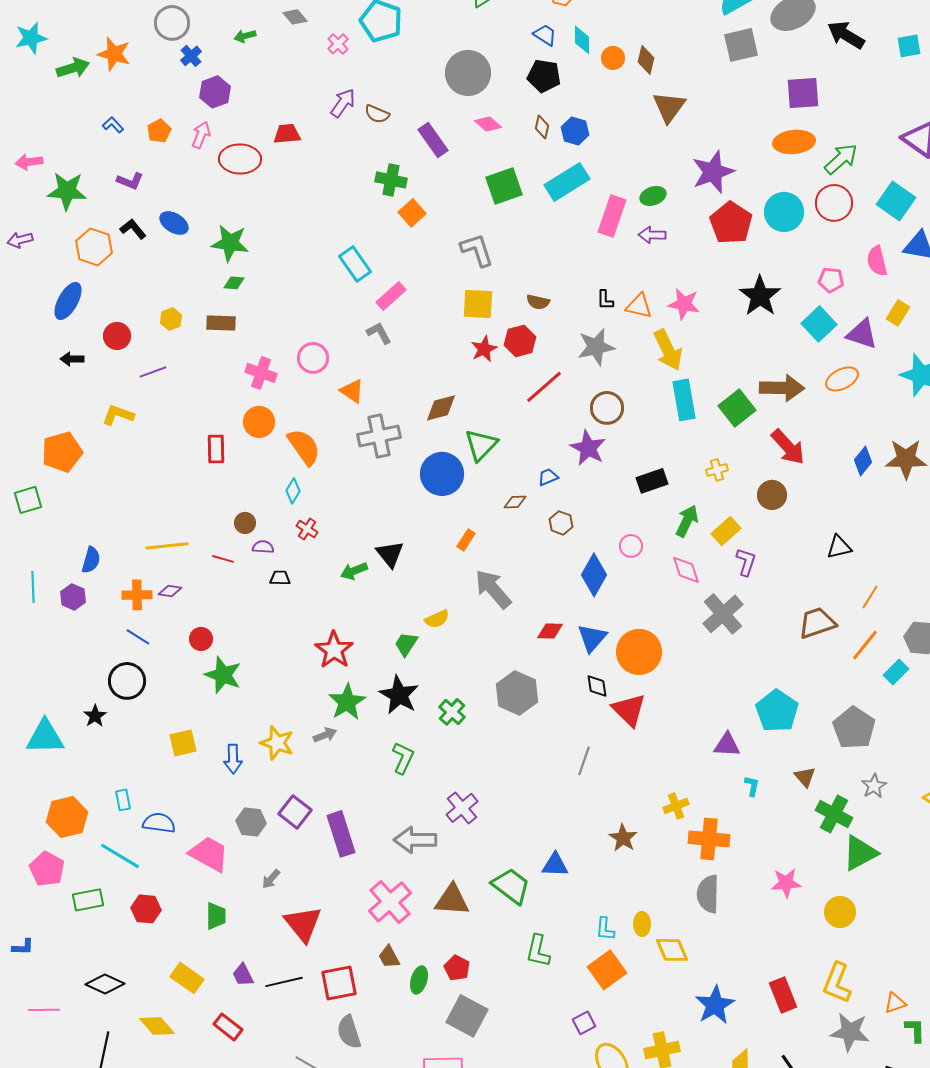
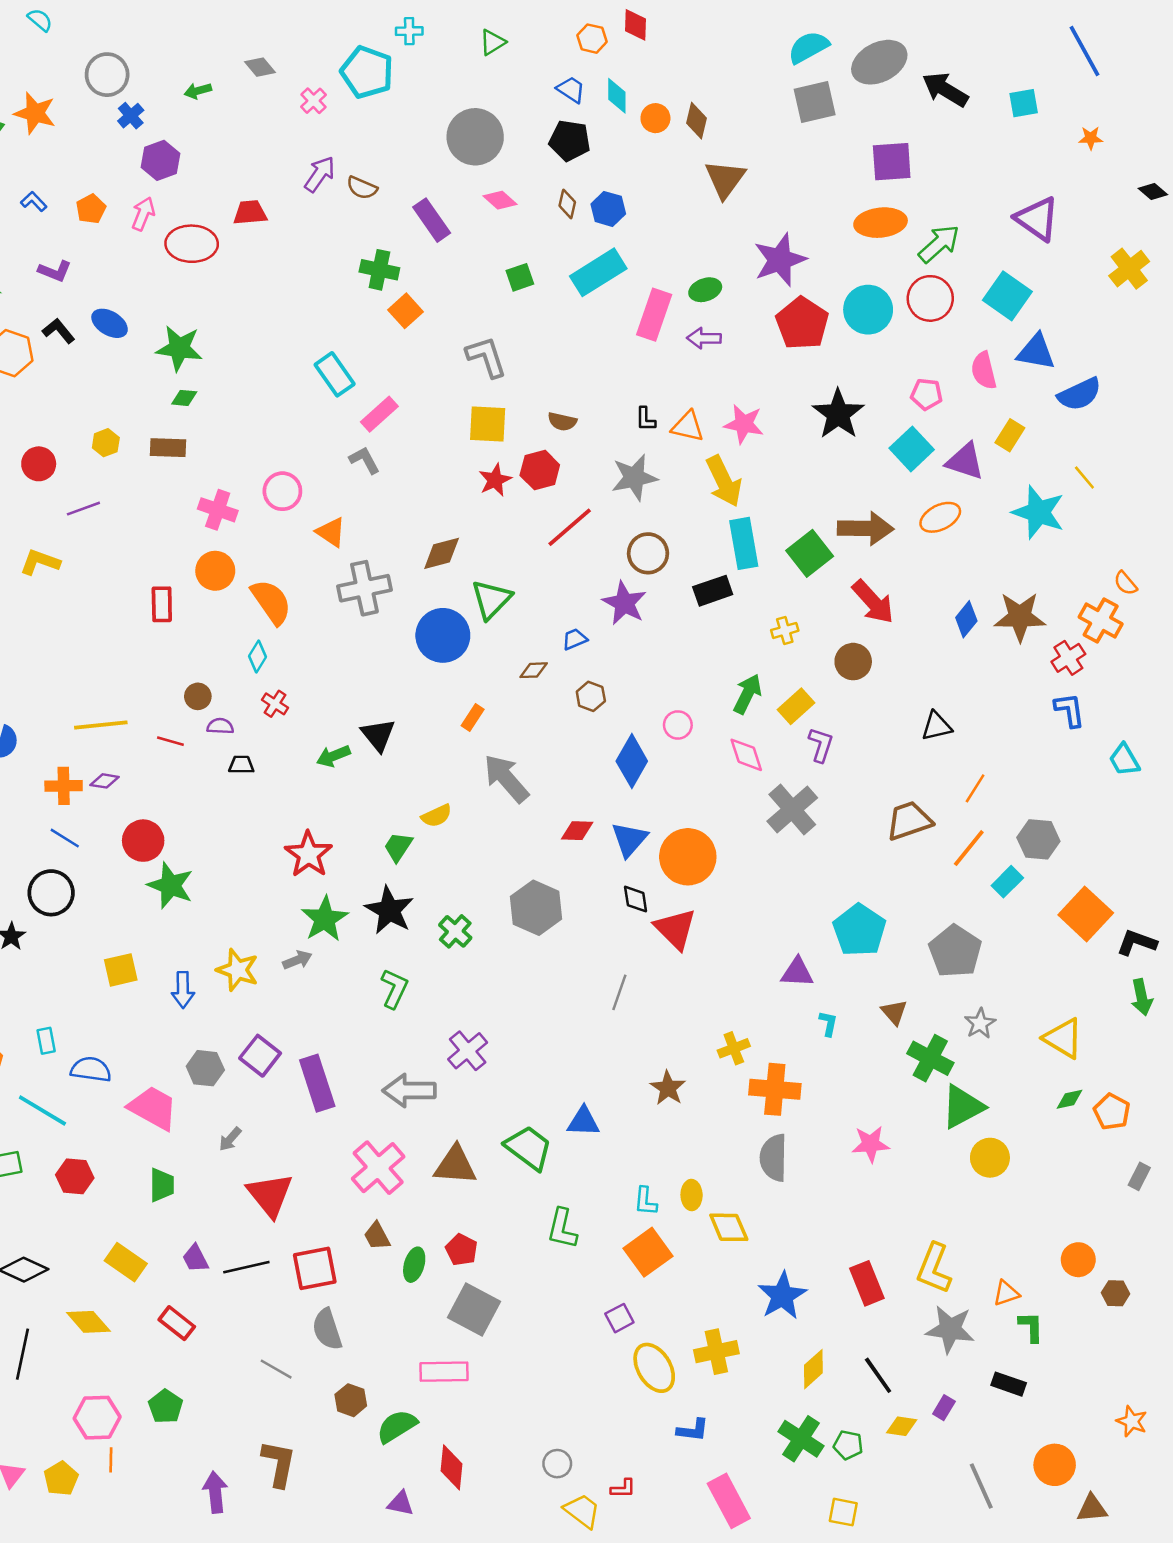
green square: (504, 186) -> (520, 277), size x0.6
black rectangle: (652, 481) -> (713, 591), moved
red circle: (201, 639) -> (143, 841), size x1.4
yellow circle: (840, 912) -> (990, 1158), moved

